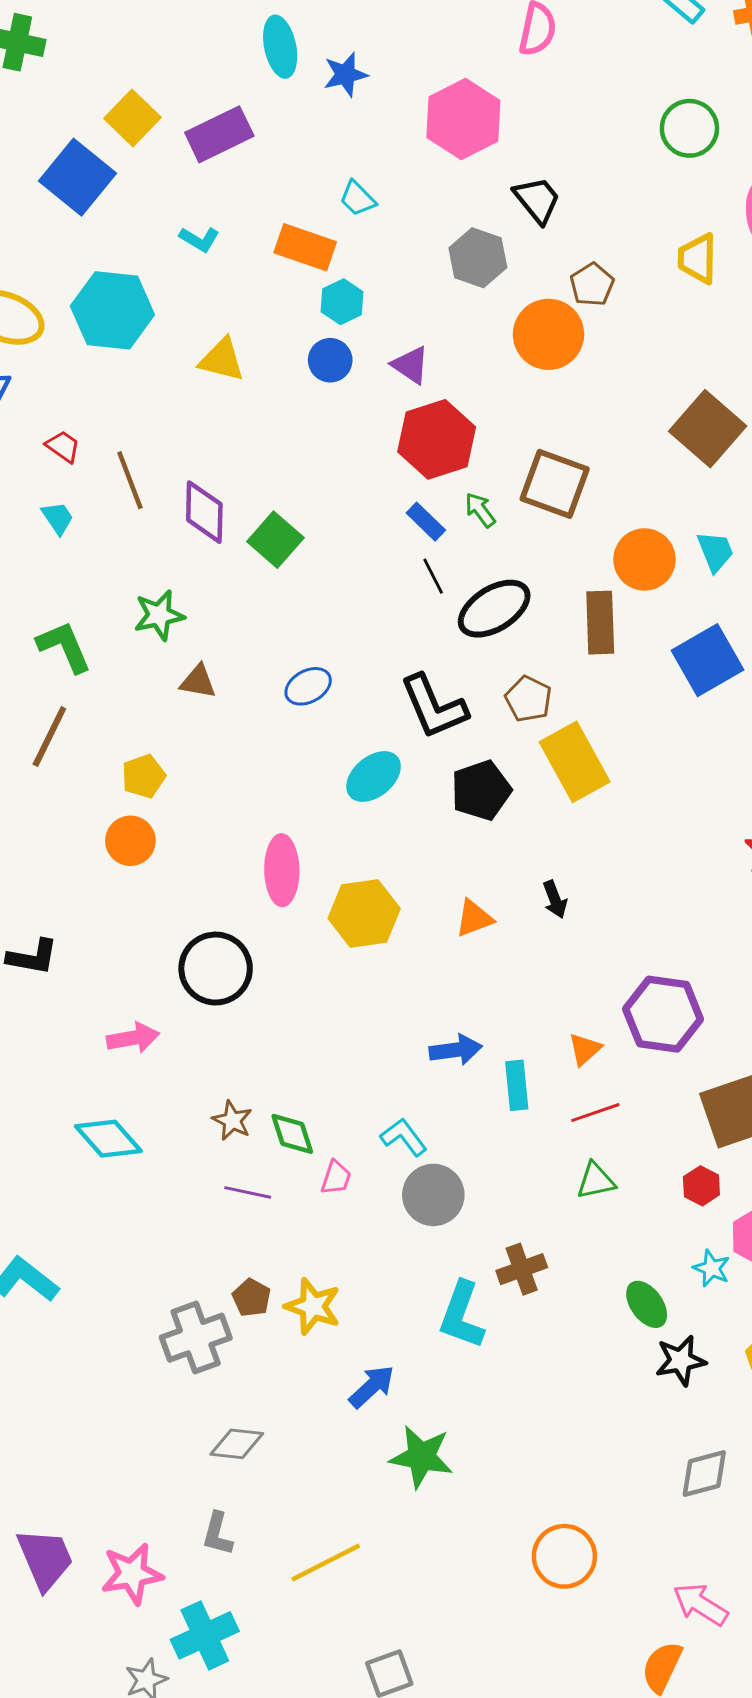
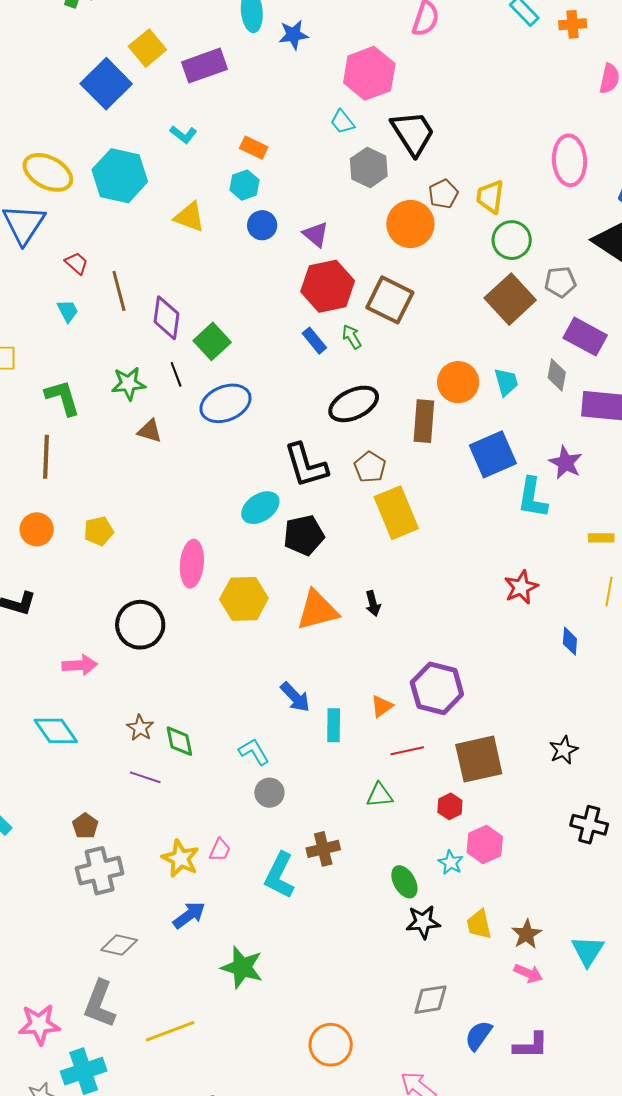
green circle: (689, 128) -> (512, 240), moved
cyan trapezoid: (358, 199) -> (342, 122), moved
black trapezoid: (537, 200) -> (413, 133), size x1.4
orange rectangle: (305, 247) -> (254, 148), size x0.7
yellow trapezoid: (698, 258) -> (490, 197), moved
cyan hexagon: (342, 302) -> (244, 185), moved
brown square: (555, 484) -> (390, 300), moved
black line: (433, 576) -> (176, 374), moved
blue ellipse: (308, 686) -> (225, 403), moved, size x1.6
brown line: (49, 737) -> (46, 457), turned -30
yellow pentagon: (143, 776) -> (99, 531), moved
black pentagon: (481, 790) -> (304, 535), moved
orange circle: (130, 841) -> (37, 529), moved
orange triangle: (474, 918) -> (317, 610), size x1.6
blue arrow: (456, 1050) -> (295, 697), turned 48
red line: (595, 1113) -> (407, 751), moved
pink trapezoid: (336, 1178) -> (220, 850), moved
gray circle: (433, 1195) -> (269, 793), size x0.7
brown pentagon: (252, 1298) -> (85, 826), moved
blue arrow: (372, 1387) -> (189, 915), moved
gray L-shape: (217, 1534) -> (100, 1004), size x1.6

